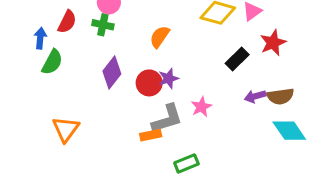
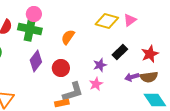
green cross: (103, 25) -> (30, 29), size x1.6
red star: (273, 43) -> (150, 54), moved
purple star: (169, 78) -> (100, 65), moved

